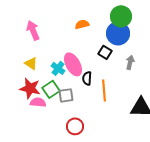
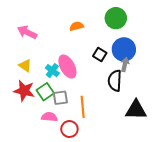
pink arrow: (33, 30) -> (27, 32), turned -42
blue circle: (118, 33) -> (124, 49), moved
black semicircle: (87, 78) -> (115, 81), moved, size x1.5
orange line: (104, 90) -> (83, 107), moved
pink semicircle: (38, 102) -> (49, 117), moved

